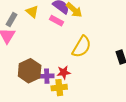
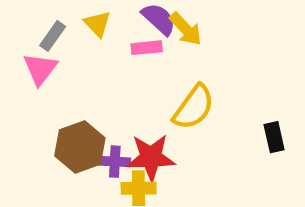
pink rectangle: (57, 21) -> (147, 48), turned -40
red star: (64, 72) -> (151, 157), size x1.6

